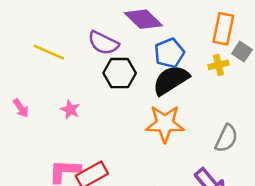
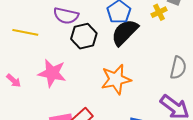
pink star: (70, 110) -> (52, 73), size x1.8
orange star: (165, 124) -> (116, 79), moved

